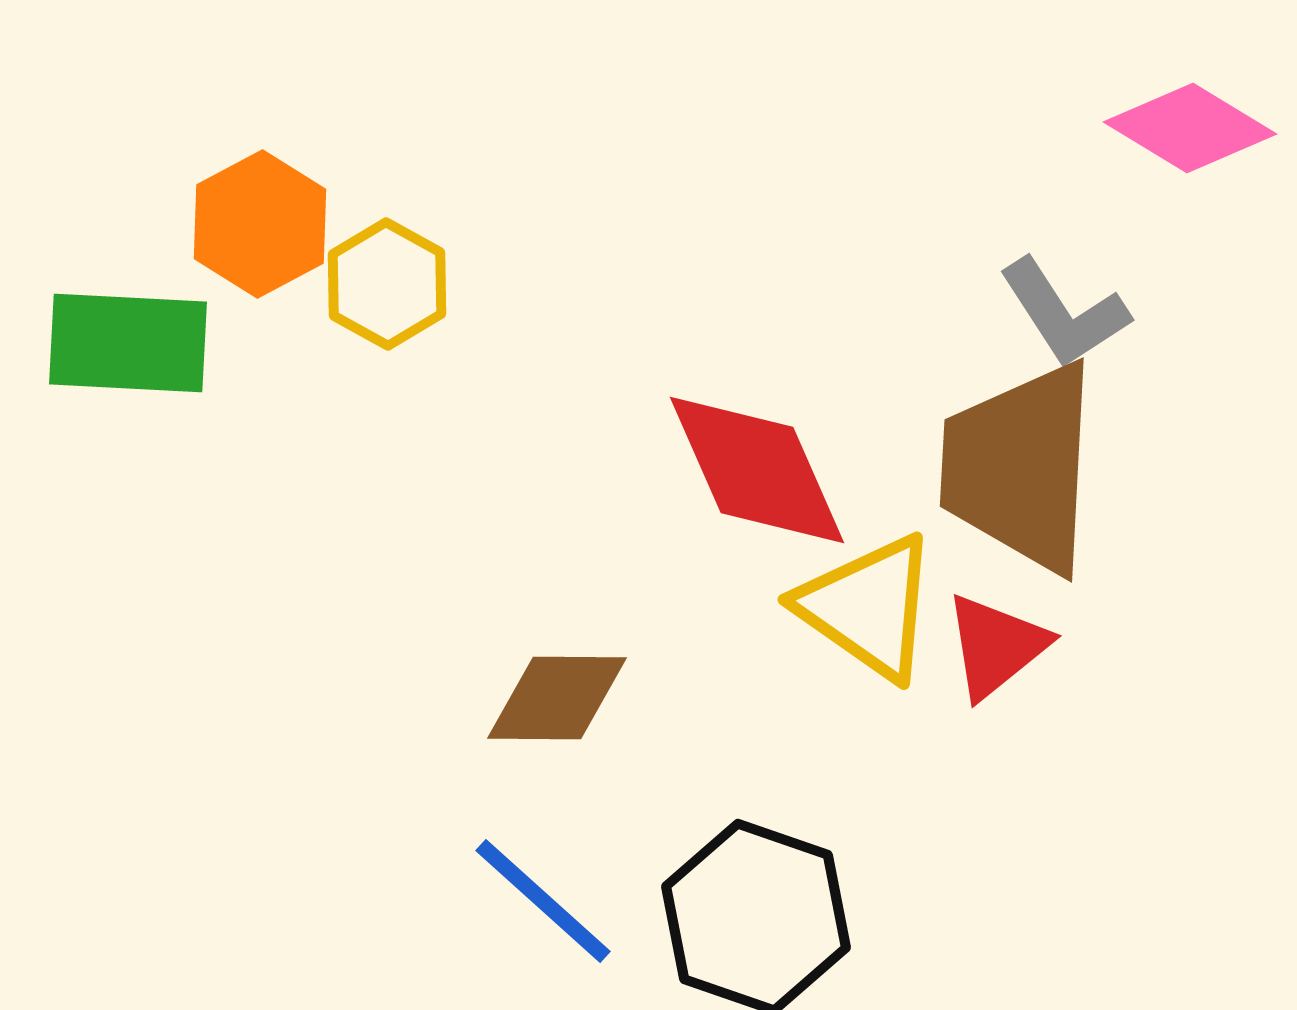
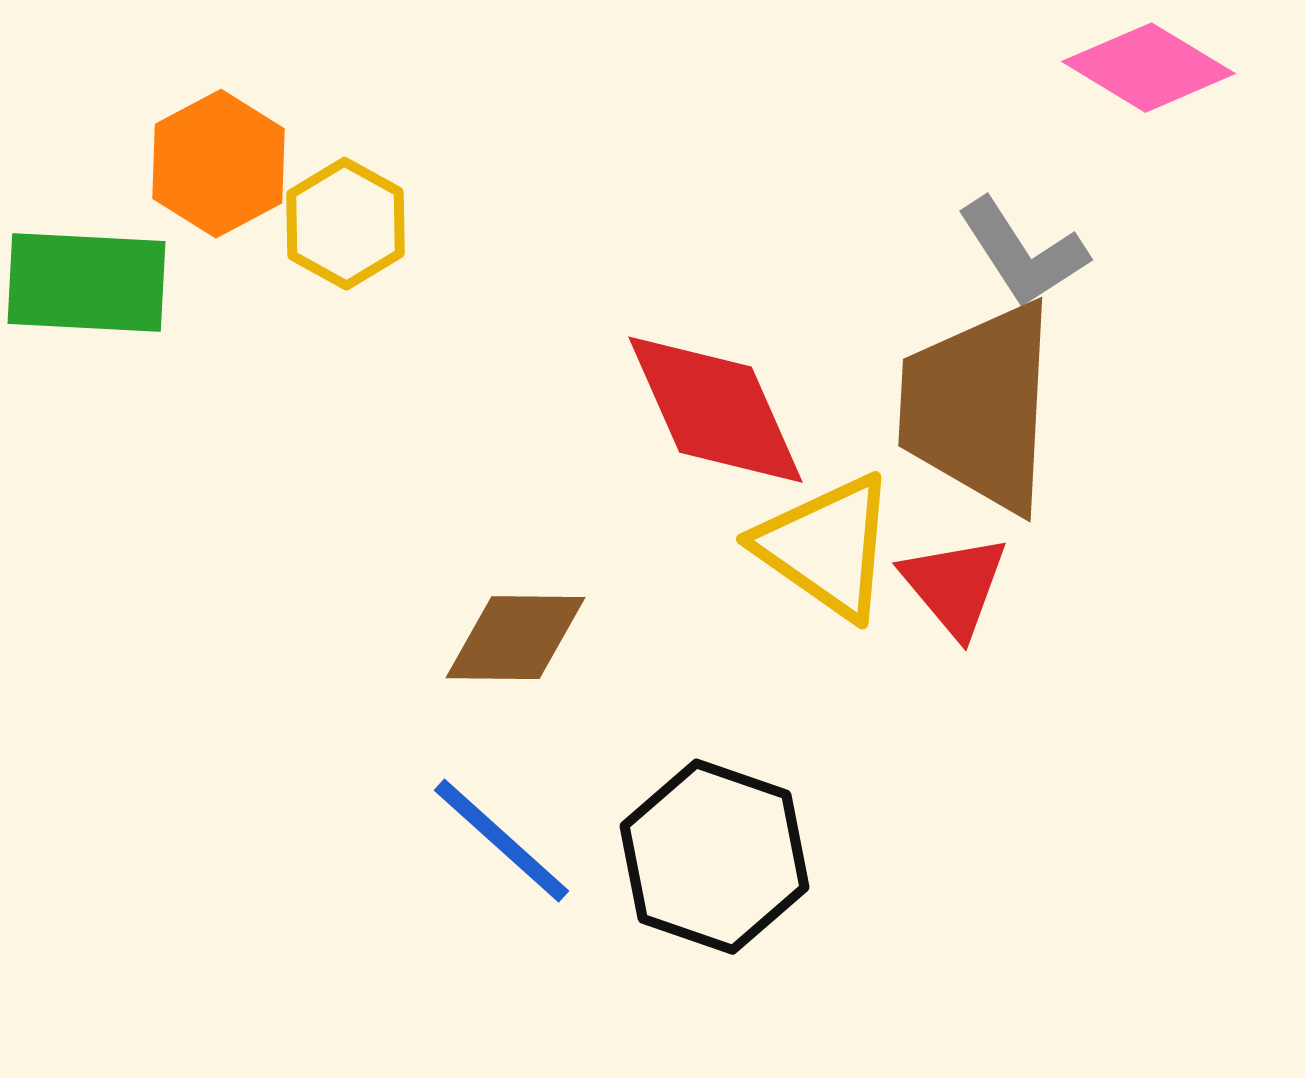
red triangle: (996, 646) -> (955, 586), turned -31

